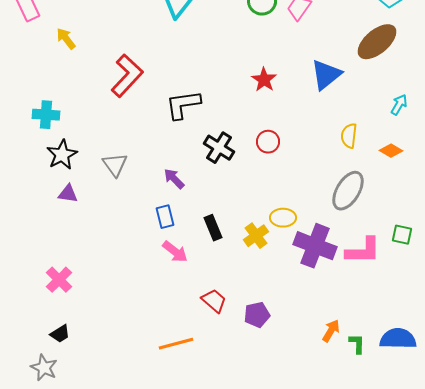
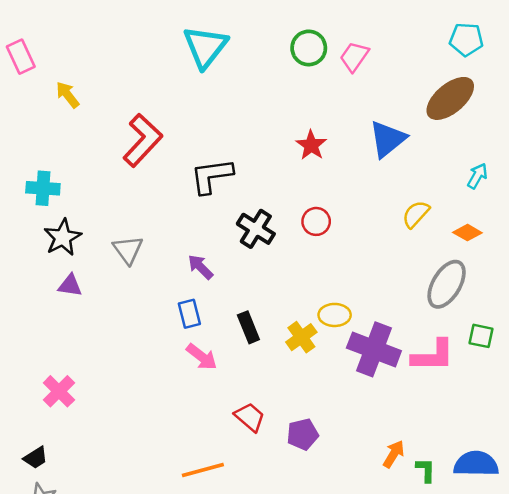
yellow semicircle: (349, 136) -> (416, 214), turned 35
gray ellipse: (348, 191) -> (447, 284), moved
black trapezoid: (60, 334) -> (36, 458), moved

